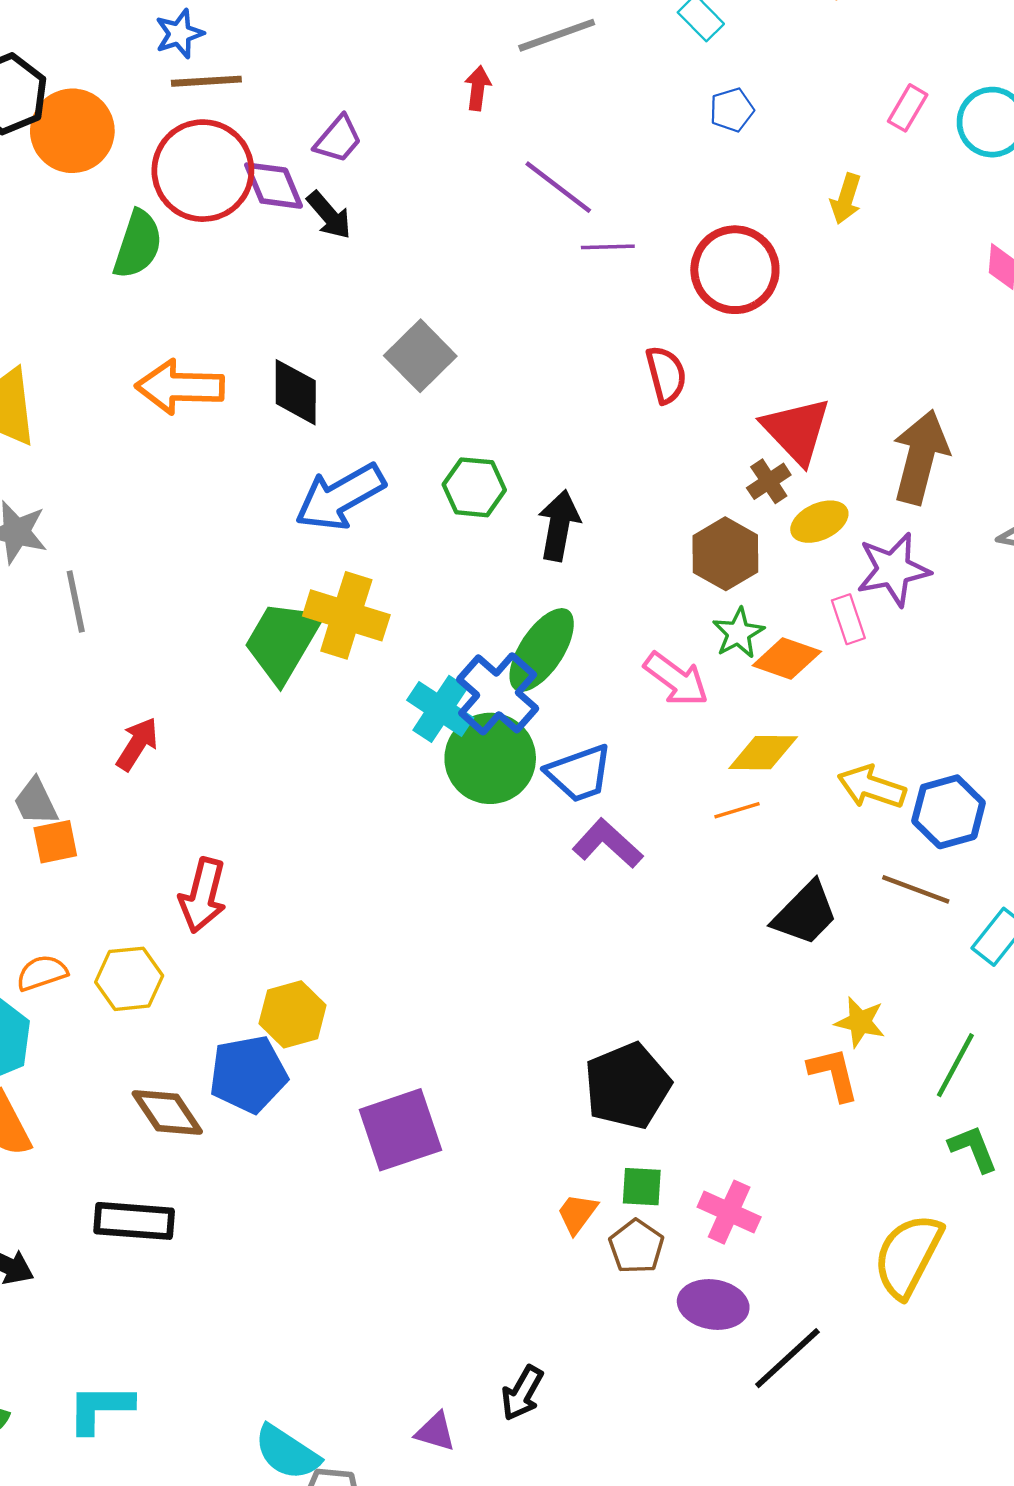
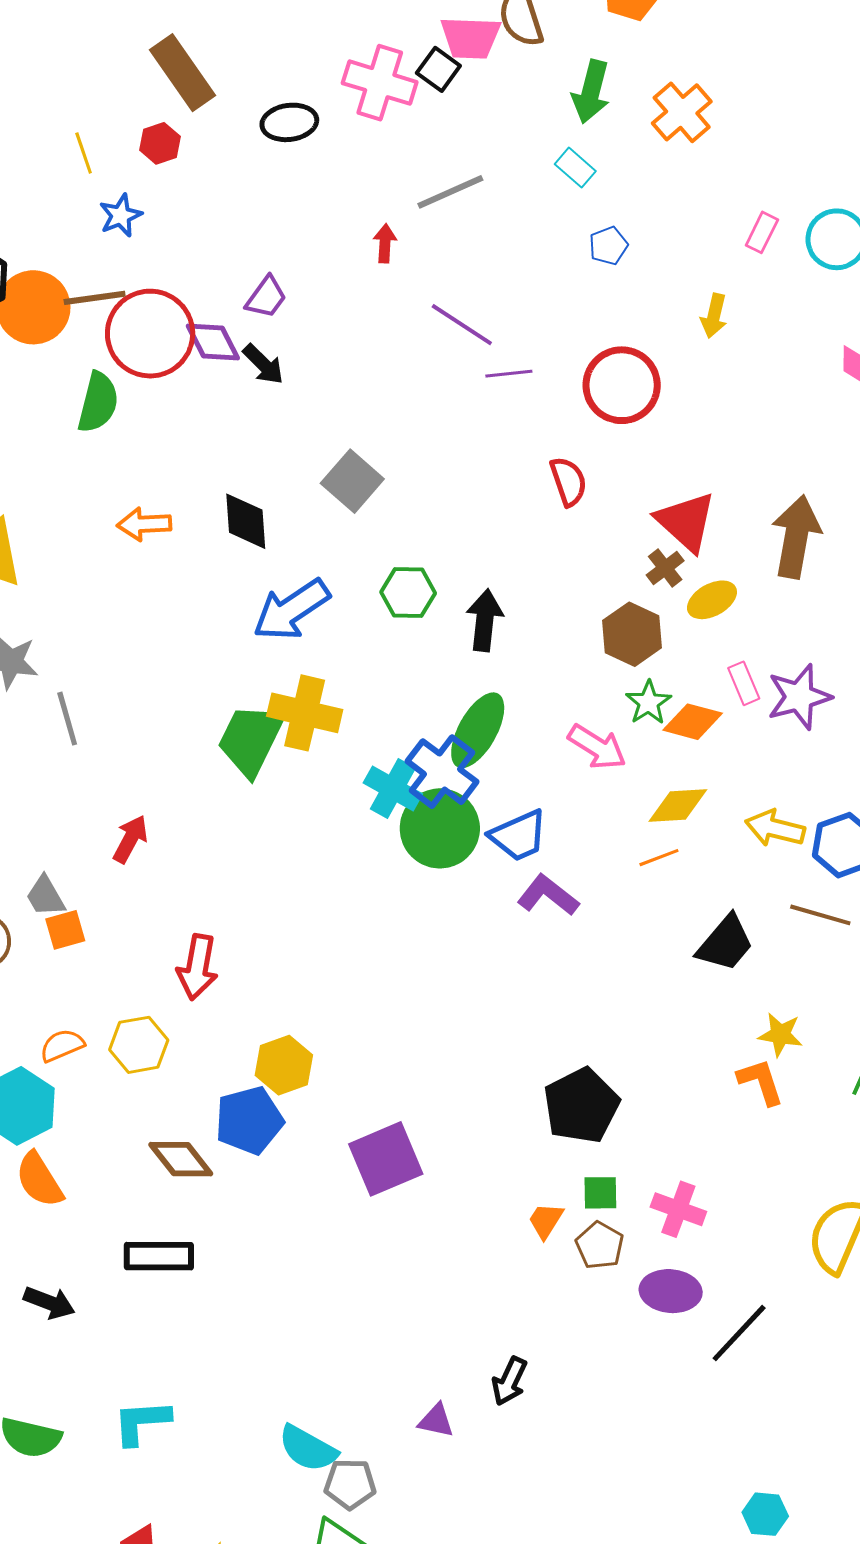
brown line: (206, 81) -> (95, 298), moved
orange arrow: (180, 387) -> (144, 524), size x0.7
purple star: (893, 570) -> (799, 697), moved

